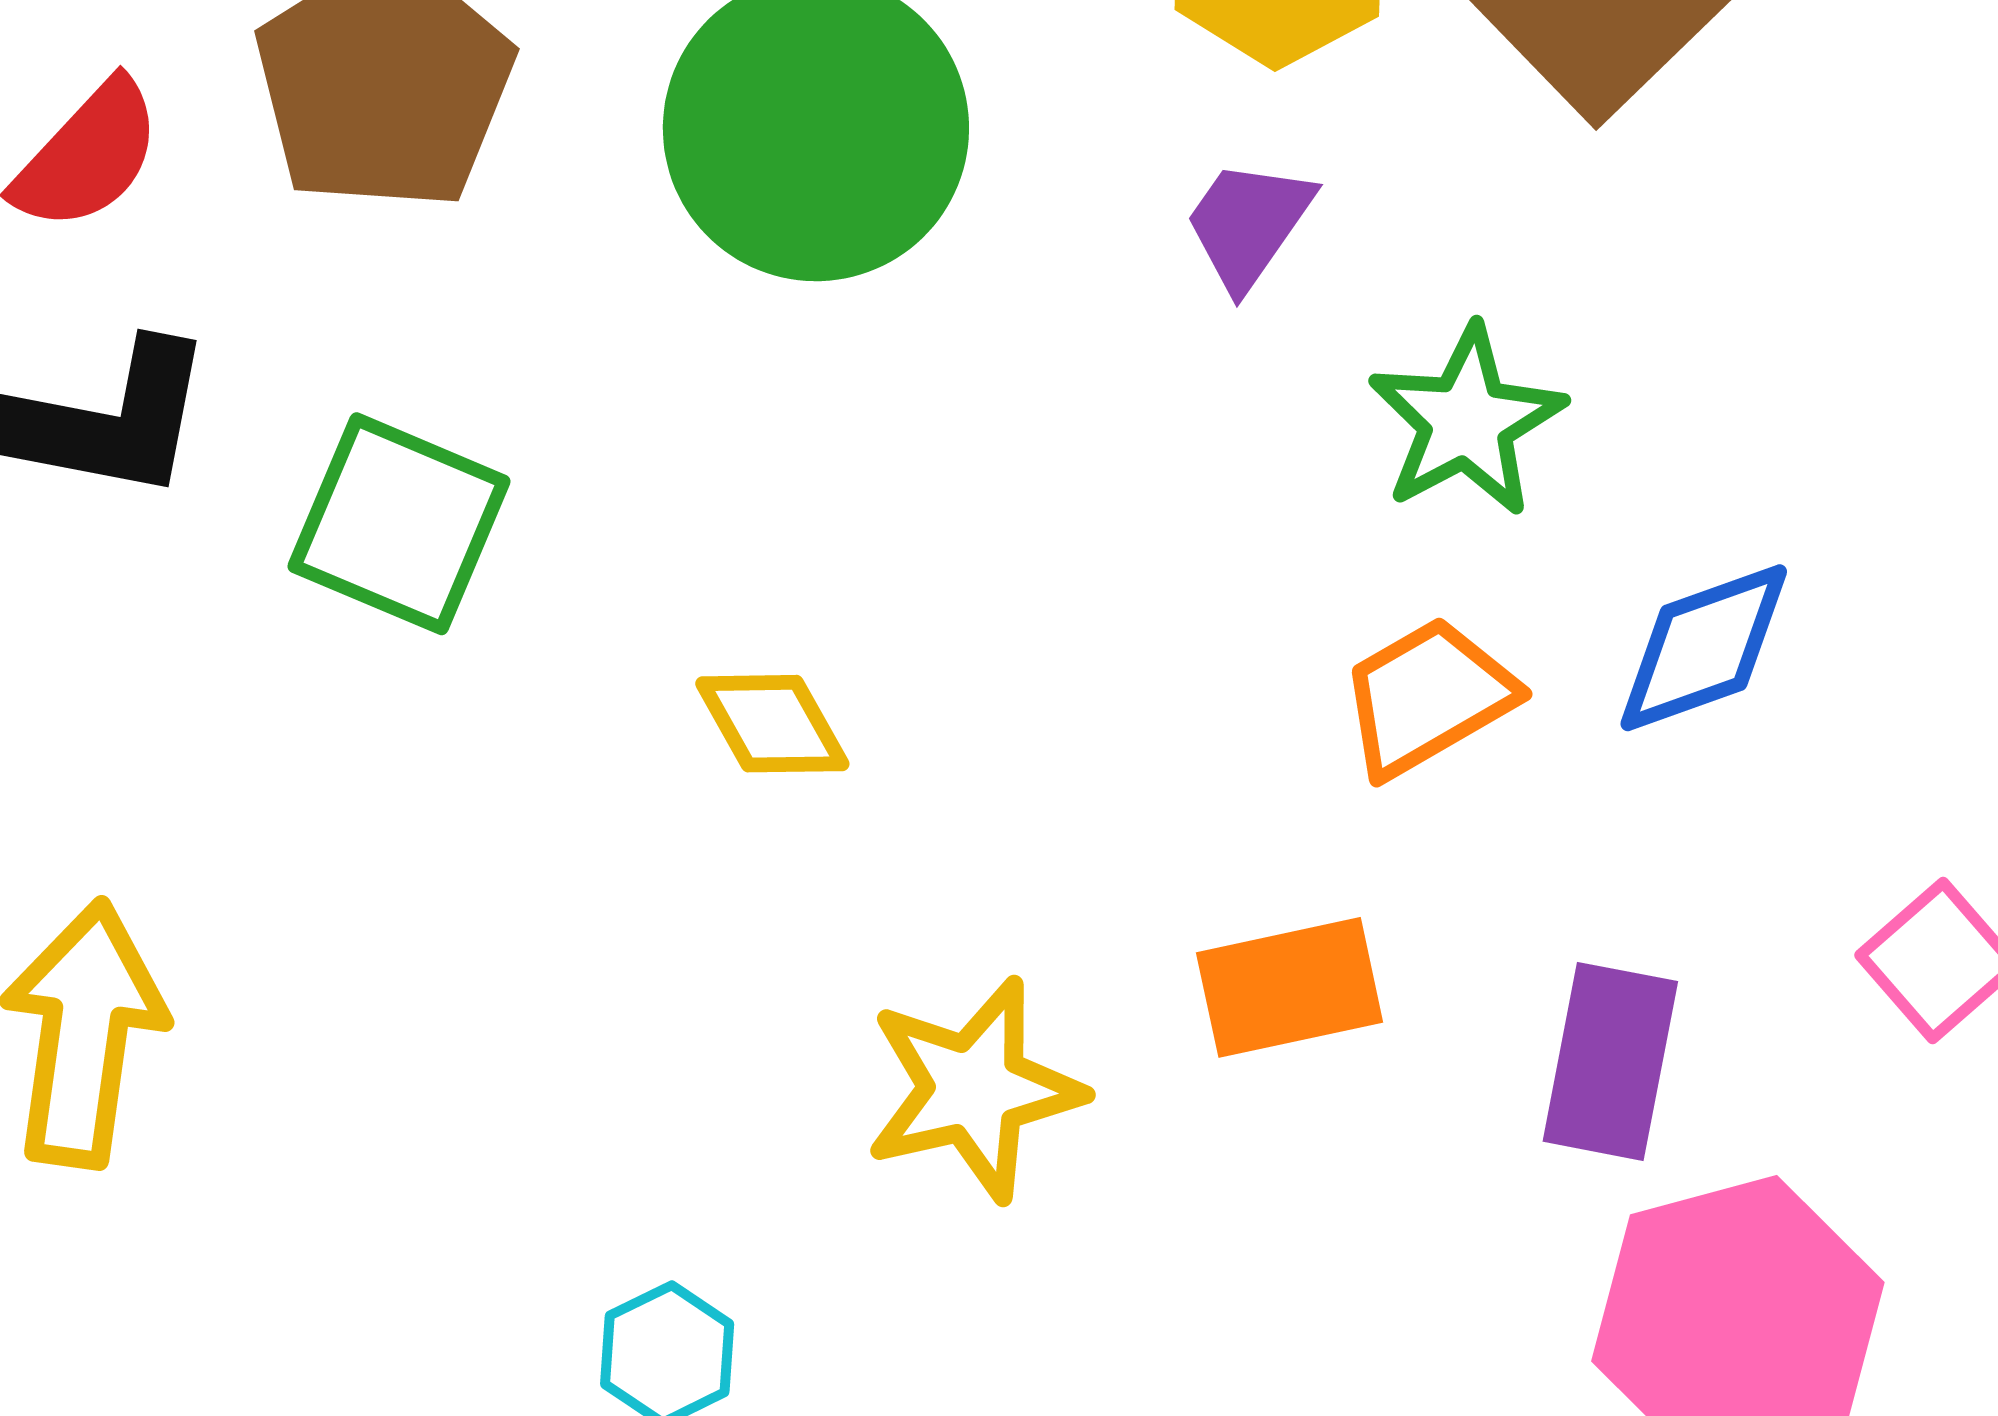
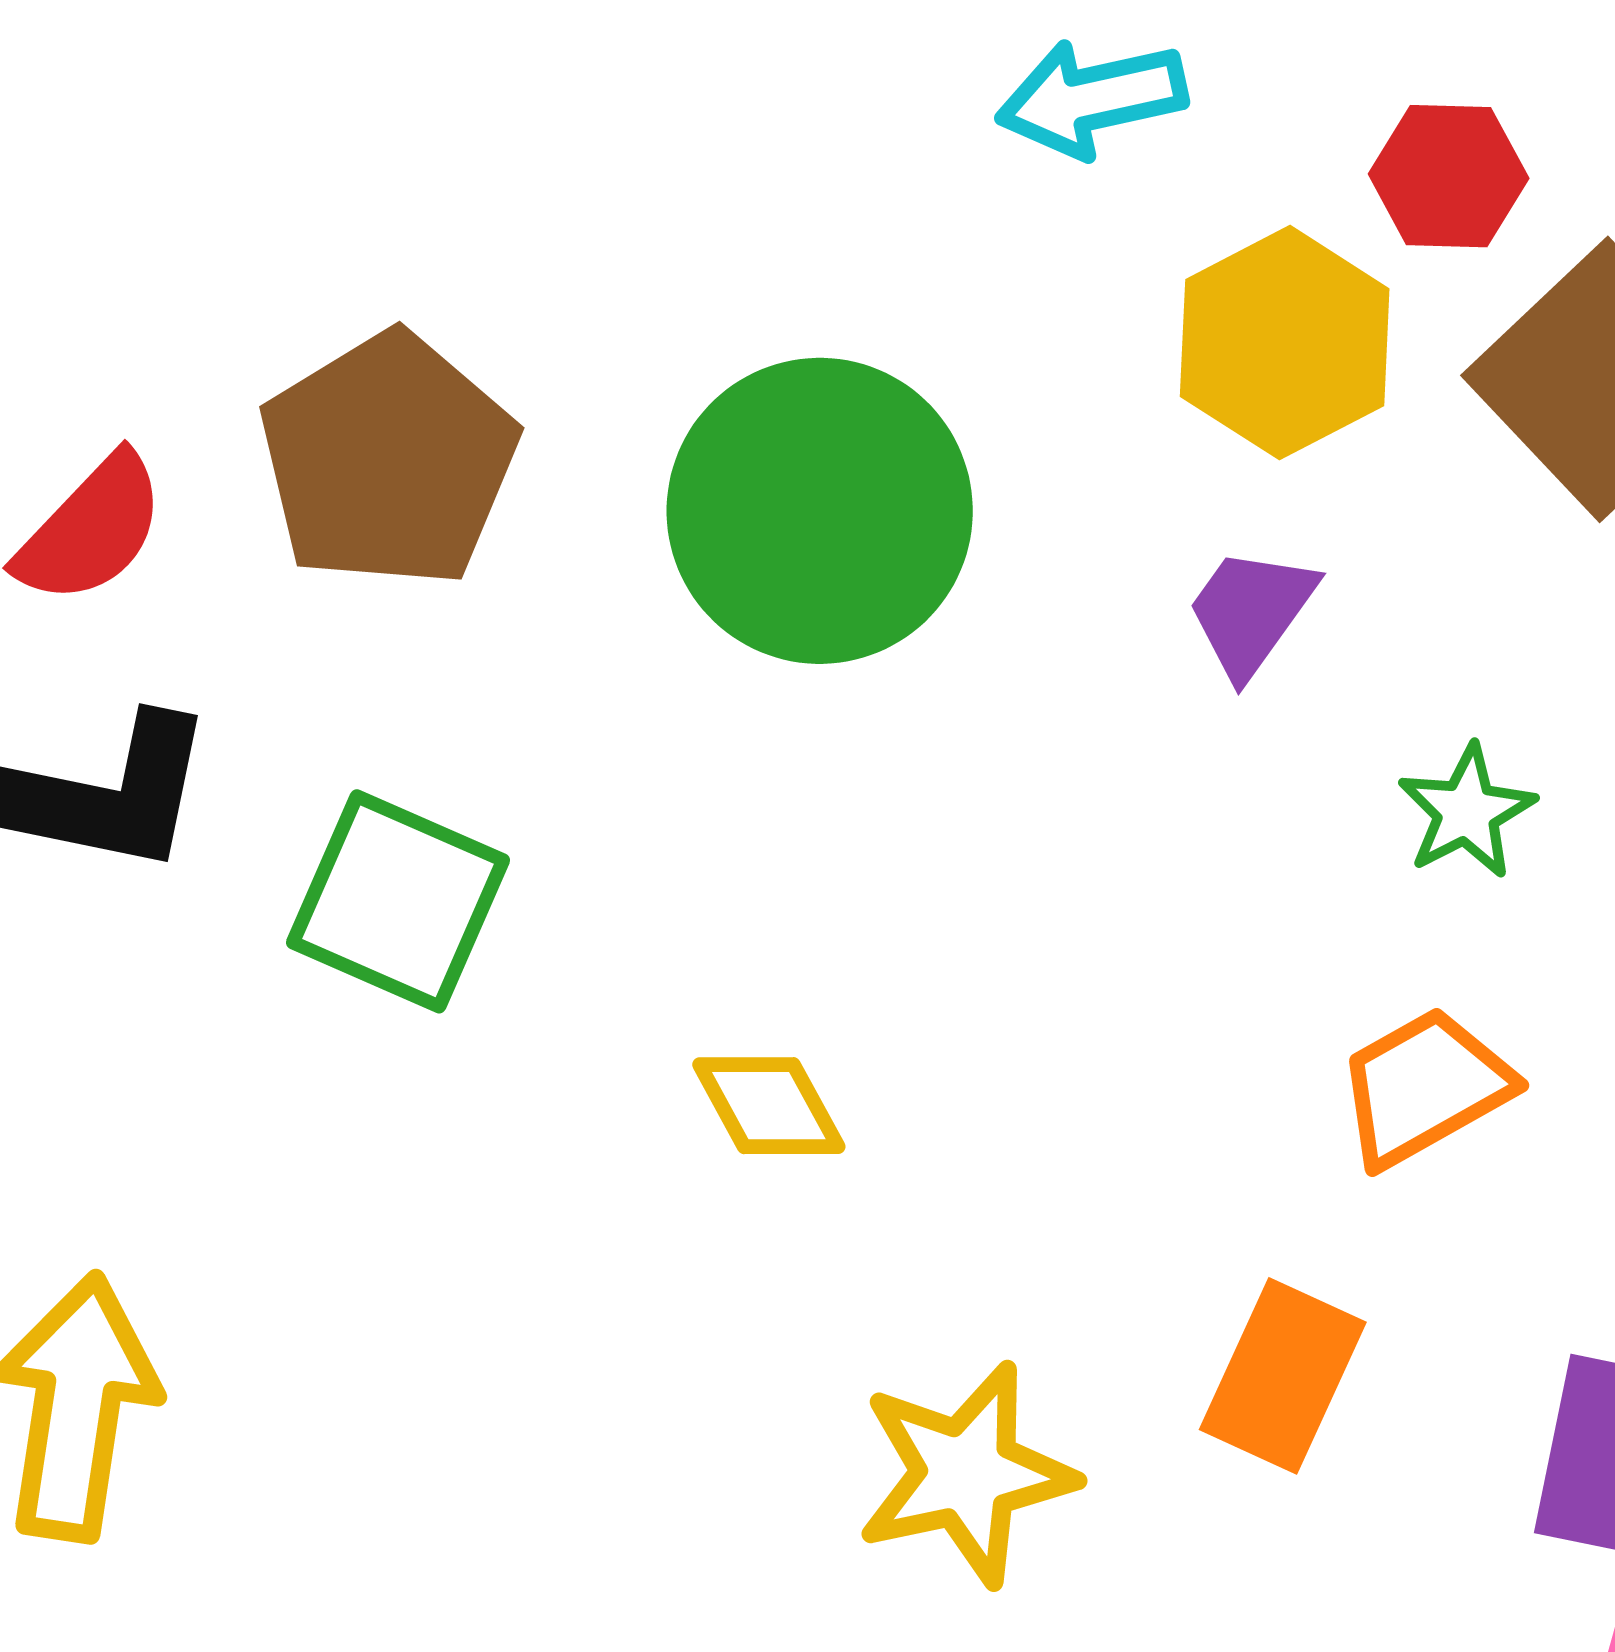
green star: (1467, 421) -> (1467, 812), size x0.7
orange rectangle: (1290, 987) -> (1283, 1376), turned -54

